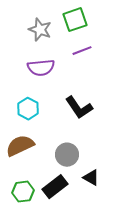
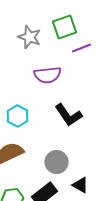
purple line: (82, 51) -> (81, 48), moved
purple semicircle: (41, 68) -> (47, 75), moved

